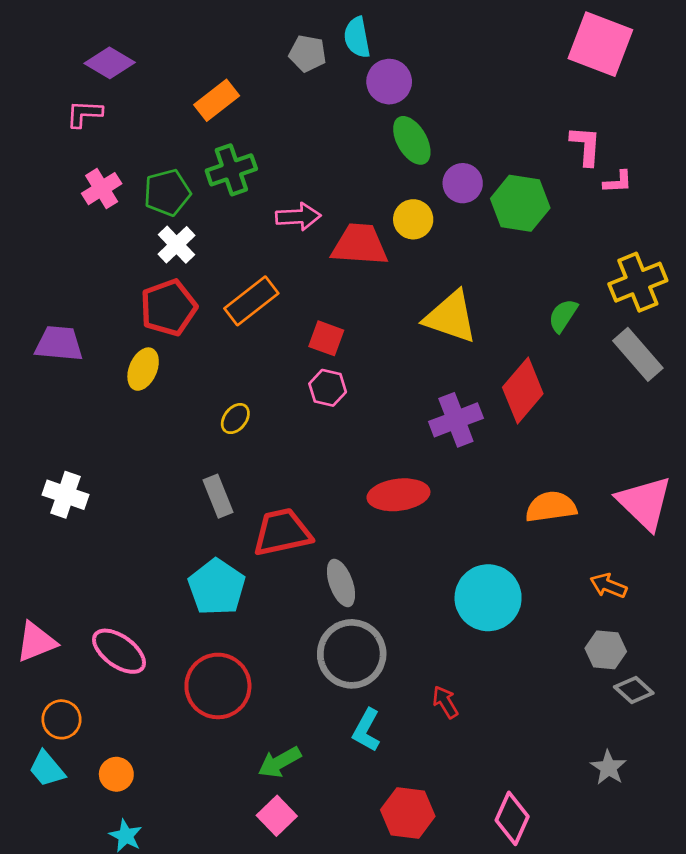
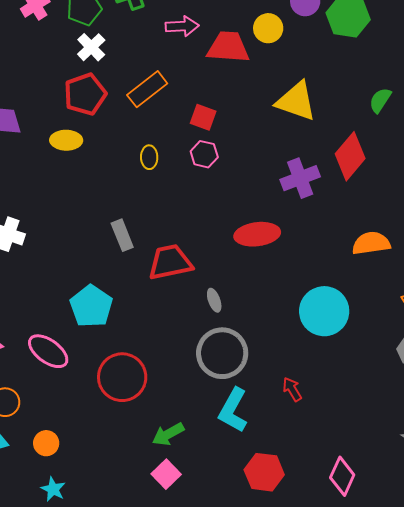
yellow ellipse: (143, 369) -> (66, 140), turned 68
yellow ellipse: (235, 419) -> (149, 157), moved, turned -40
gray ellipse: (341, 583) -> (214, 300), size x0.7
cyan pentagon: (217, 587) -> (91, 306), moved
cyan L-shape: (366, 730) -> (233, 410), size x1.4

